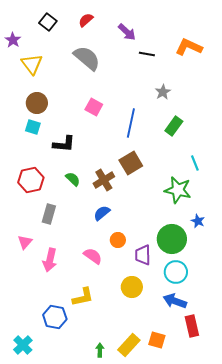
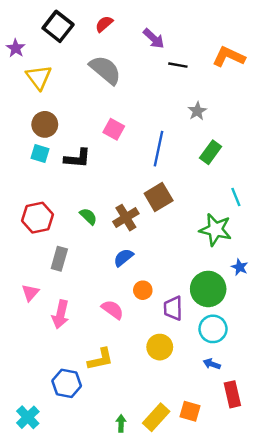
black square: (48, 22) -> (58, 26), size x1.4
black L-shape: (64, 144) -> (77, 158), moved
blue arrow: (175, 301) -> (212, 364), size x0.6

